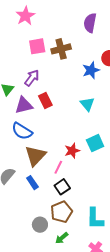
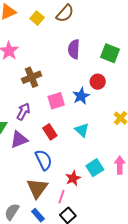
pink square: (37, 46) -> (56, 101), moved
brown cross: (61, 49) -> (32, 77), moved
red rectangle: (45, 100) -> (50, 132), moved
blue semicircle: (22, 131) -> (44, 160), moved, turned -140

